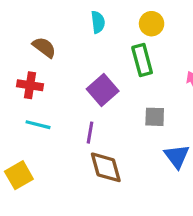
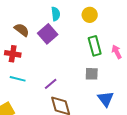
green rectangle: (142, 60) -> (95, 46), moved
purple square: (103, 90) -> (48, 34), moved
purple line: (90, 133) -> (51, 84), turned 40

